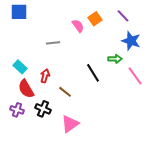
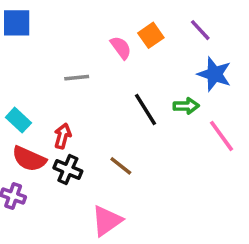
black line: (93, 73) -> (146, 109), moved
red semicircle: (26, 89) -> (29, 159), turned -36
brown line: (65, 92) -> (121, 166), moved
black cross: (43, 109) -> (68, 169), moved

